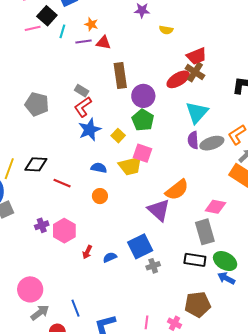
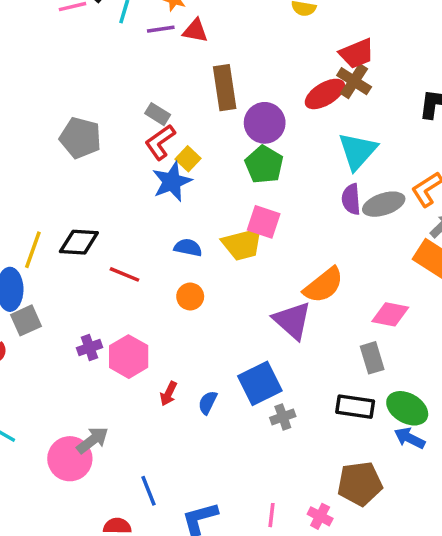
yellow square: (118, 136) -> (188, 159), moved
gray rectangle: (205, 232) -> (372, 358), size x0.7
blue semicircle: (110, 257) -> (208, 403), turned -40
gray arrow: (40, 313) -> (93, 440), moved

